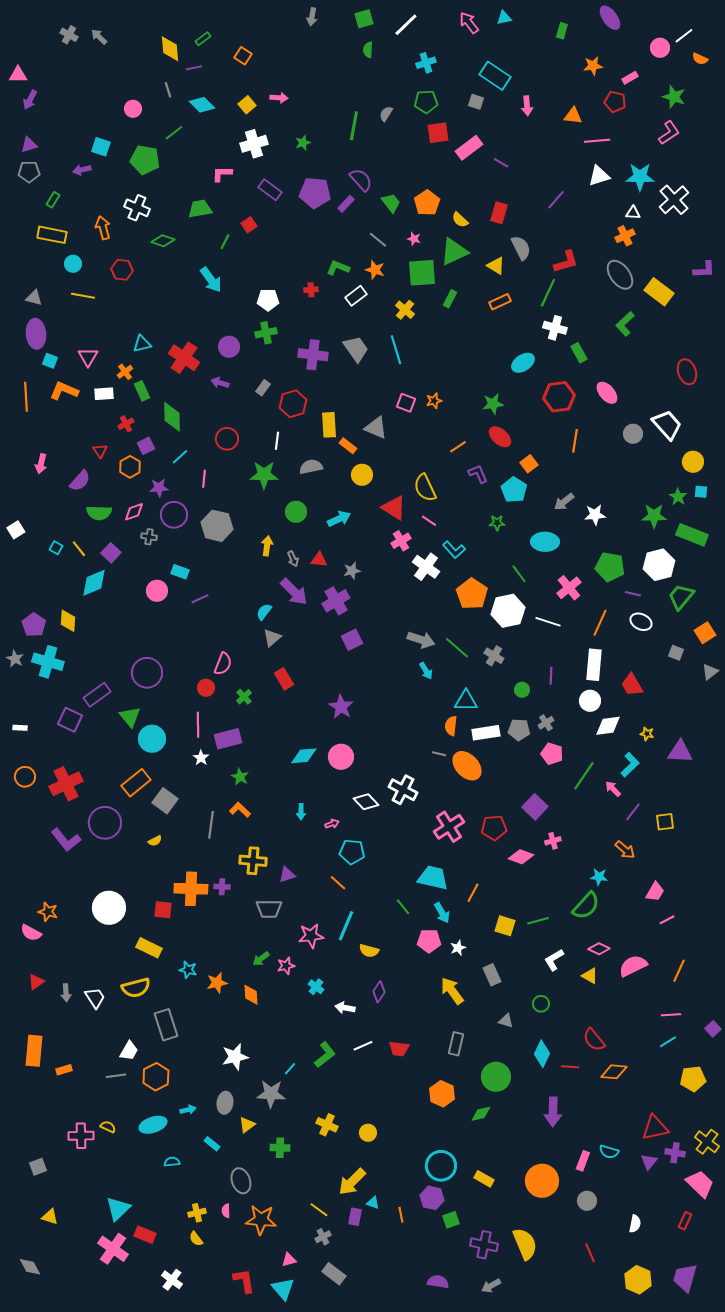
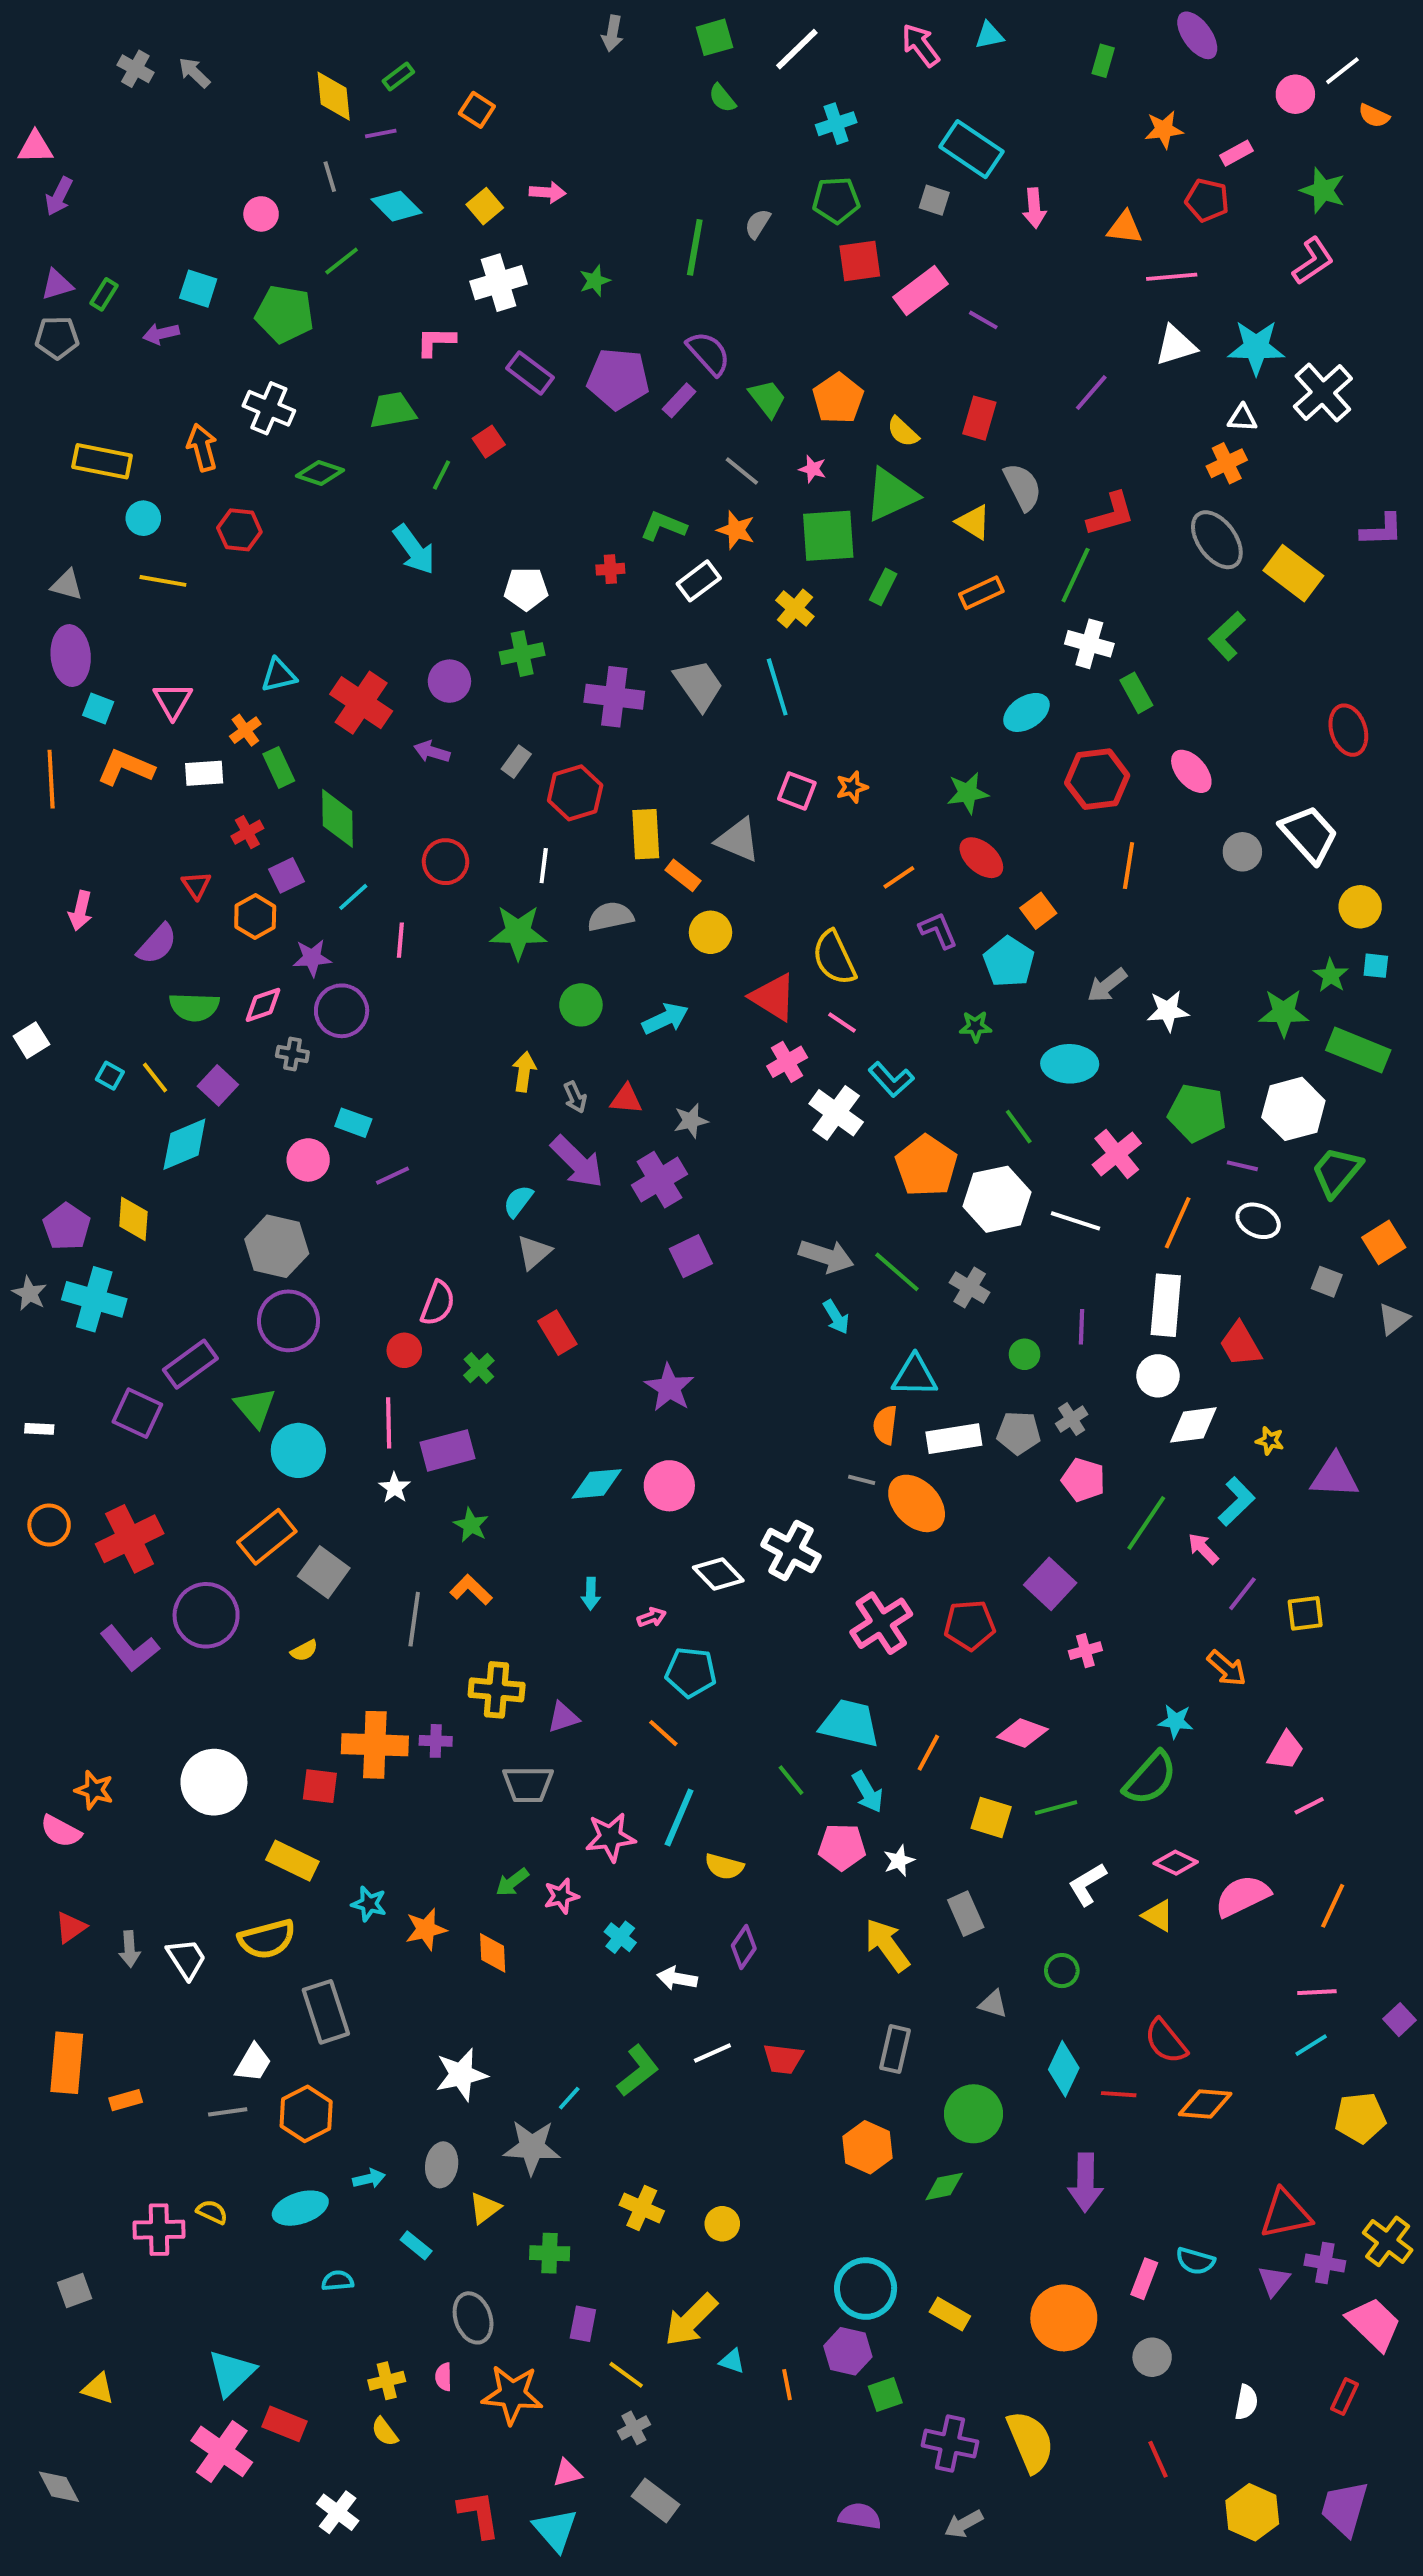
green semicircle: (368, 50) -> (722, 98), turned -42
green rectangle: (53, 200) -> (104, 294), moved
gray hexagon: (217, 526) -> (277, 1246), moved
pink diamond: (521, 857) -> (1023, 1733), moved
purple rectangle: (355, 1217) -> (583, 2324), moved

